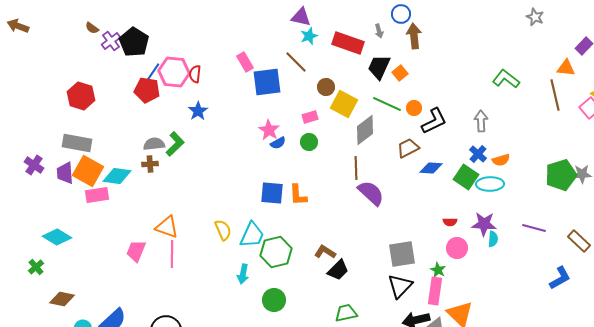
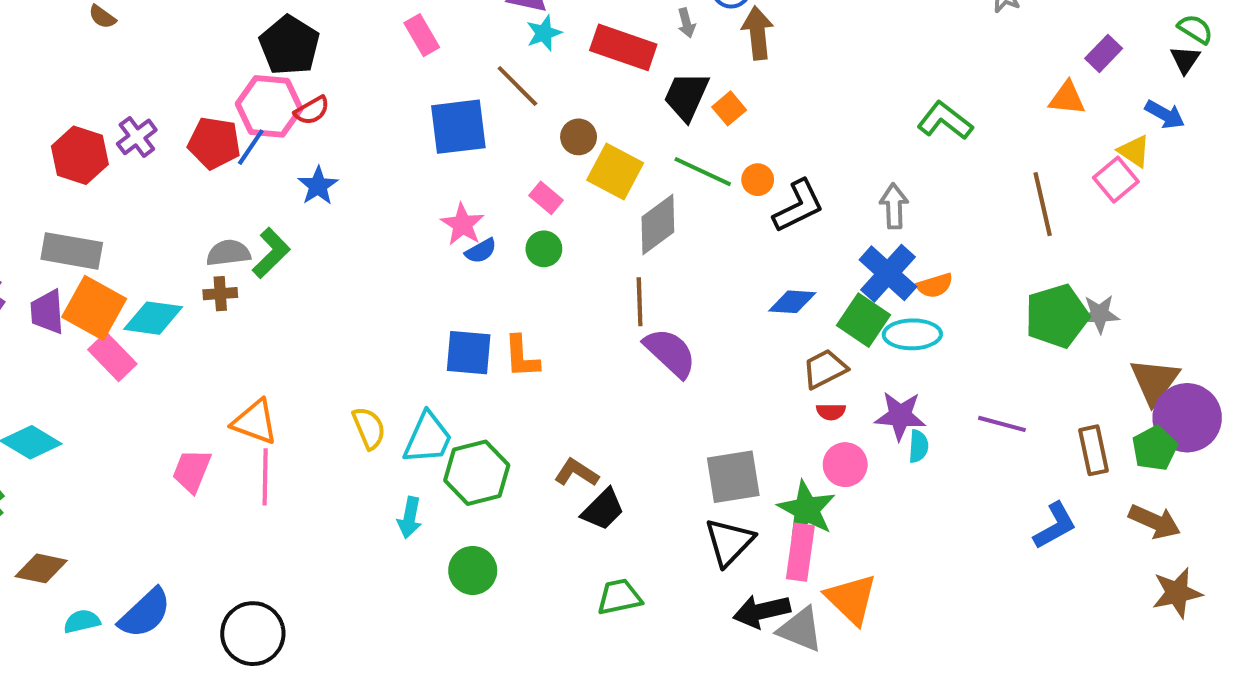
purple cross: (111, 41) -> (137, 137), moved
black pentagon: (134, 42) -> (289, 45), moved
pink rectangle: (245, 62) -> (422, 35), moved
blue line: (153, 72) -> (251, 147), moved
red semicircle: (195, 74) -> (312, 110), turned -126
brown line: (555, 95) -> (1043, 204), moved
pink rectangle: (310, 117) -> (546, 198), turned 56
brown trapezoid: (408, 148) -> (825, 369), moved
blue cross: (478, 154) -> (888, 273), size x1.6
pink rectangle: (97, 195) -> (112, 357), turned 55
brown rectangle: (579, 241) -> (1094, 450), turned 35
green star: (438, 270) -> (807, 509), size x1.8

